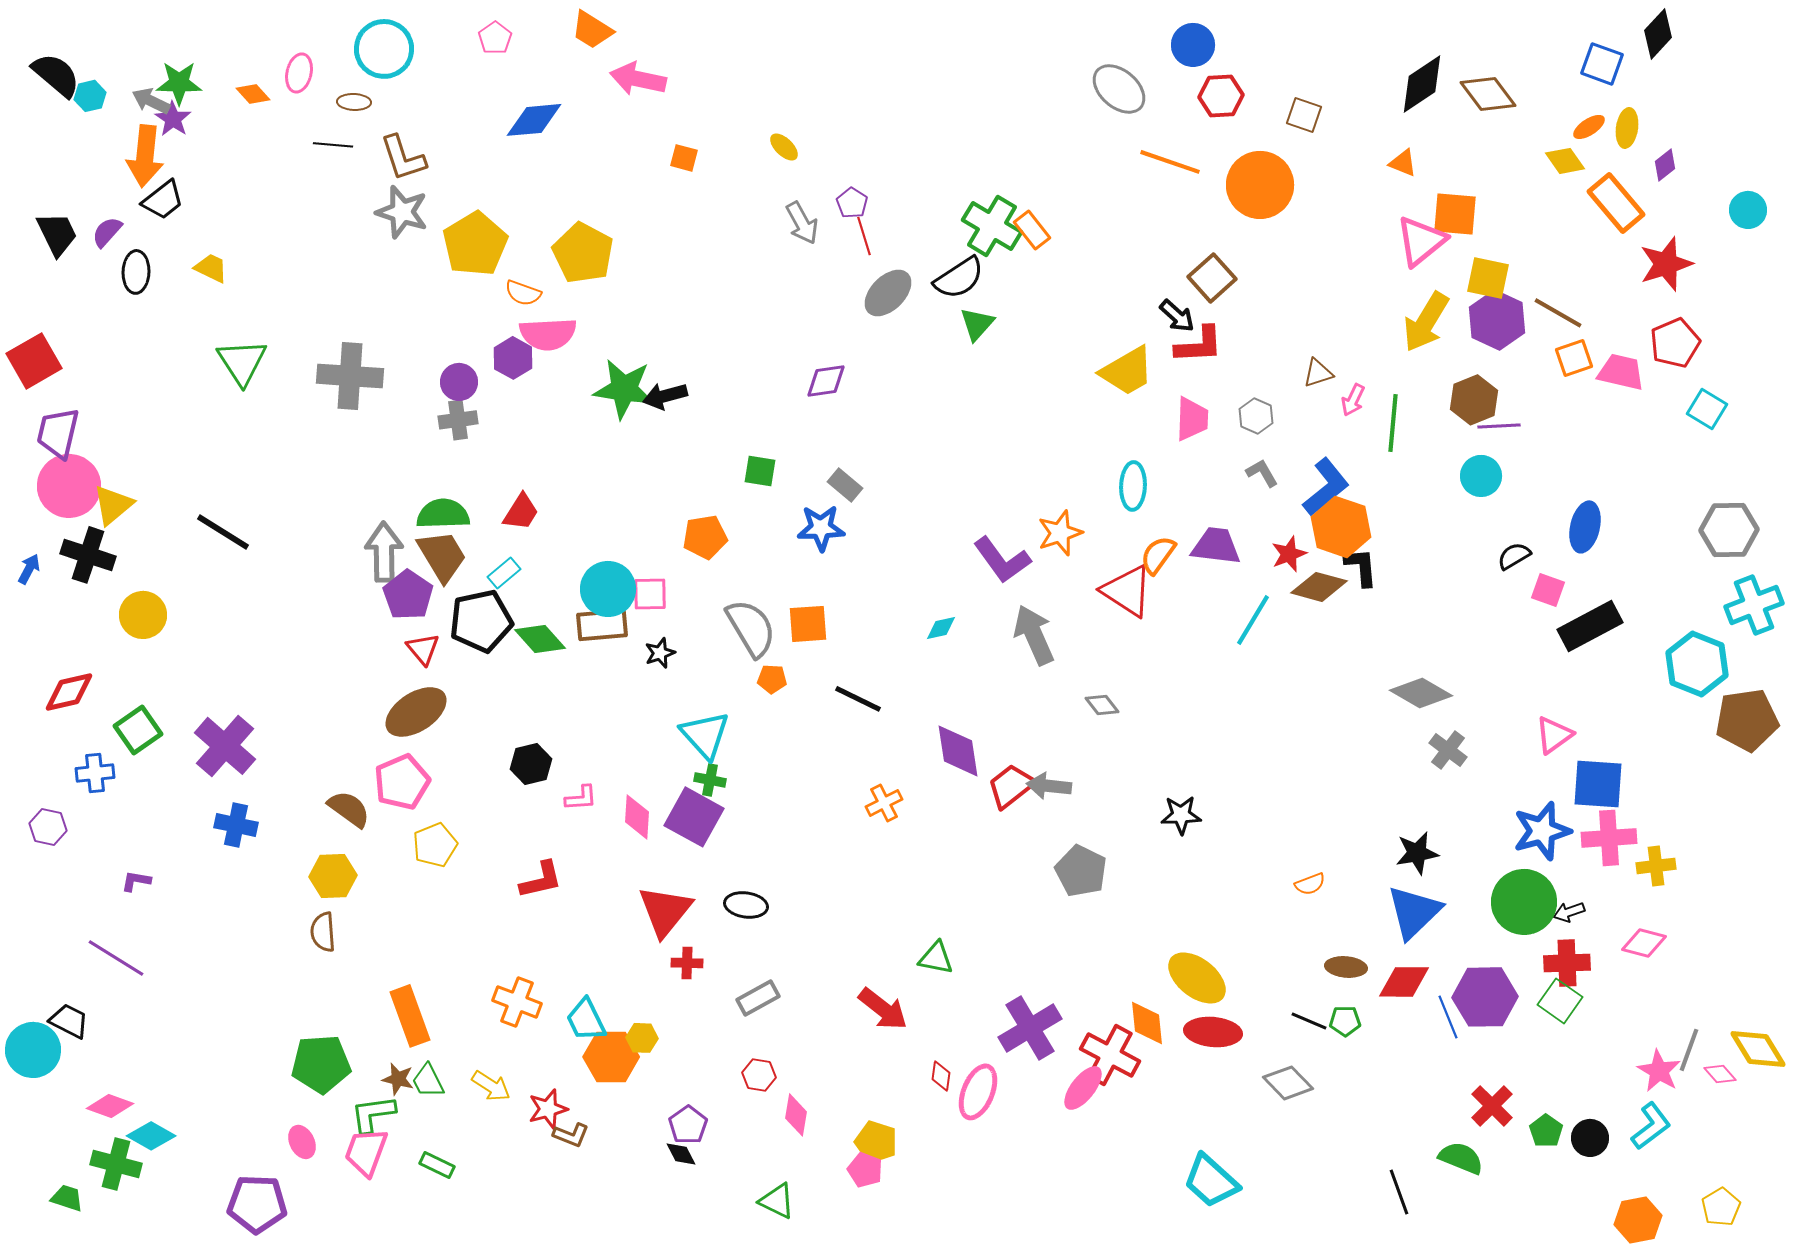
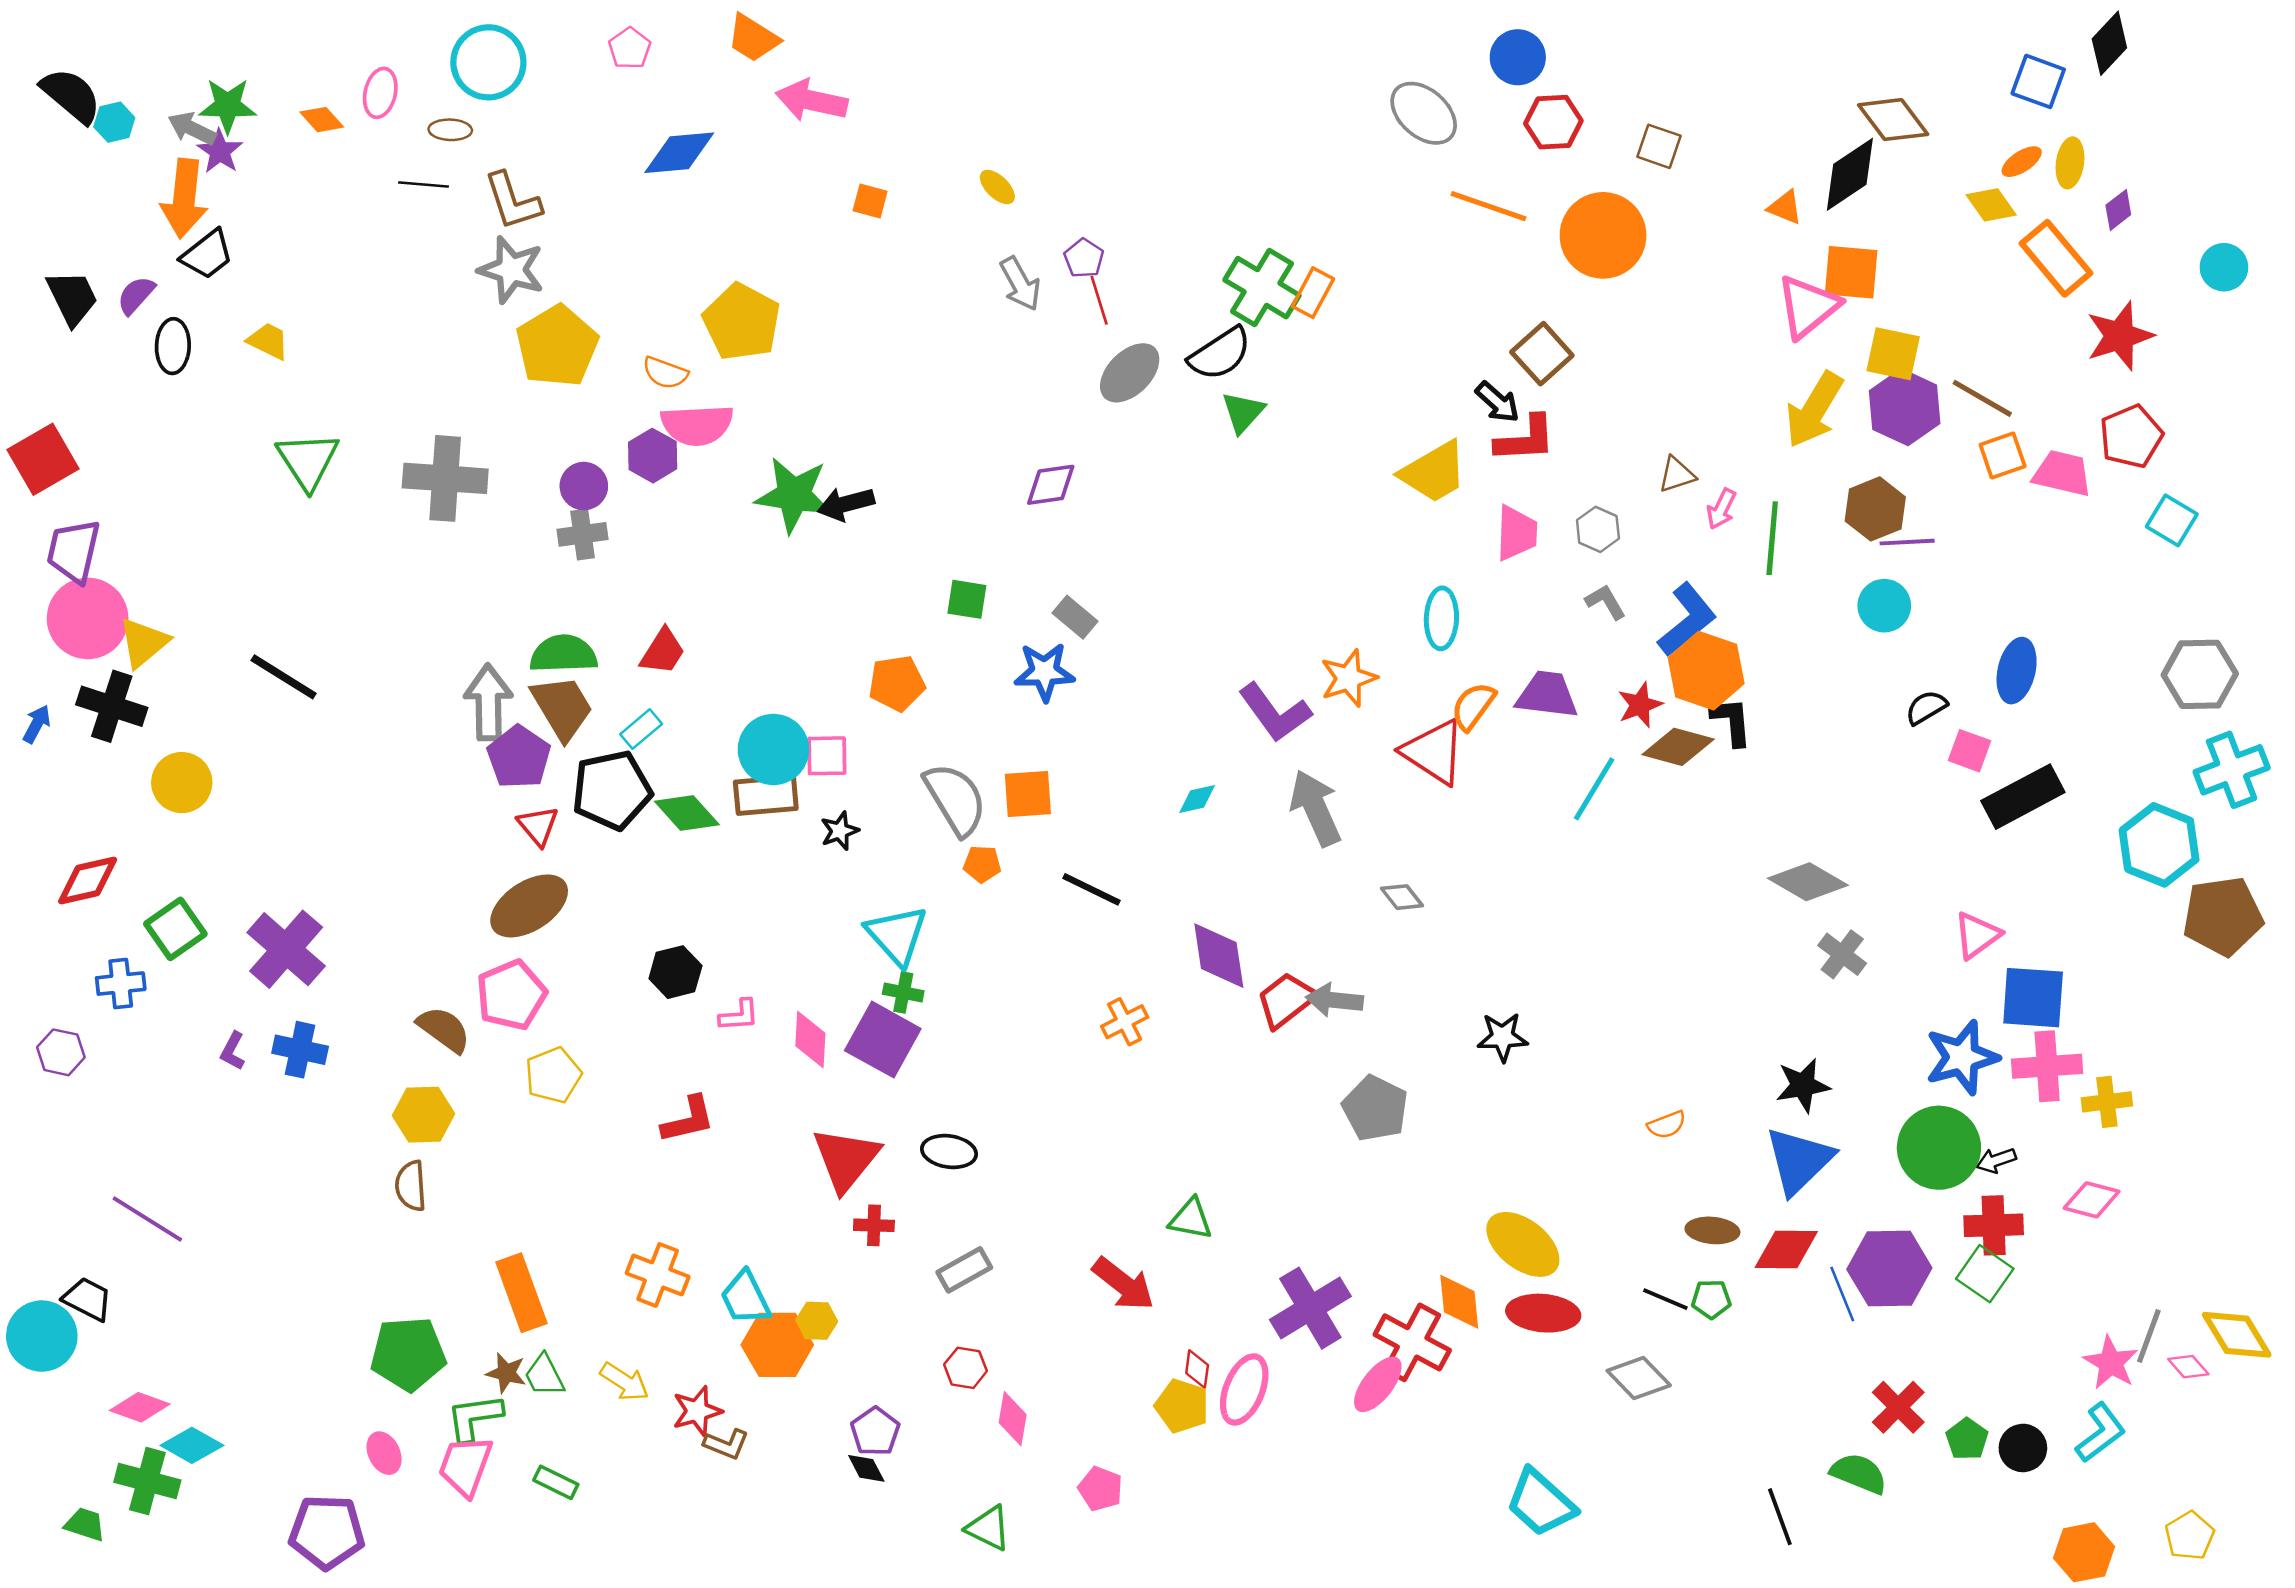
black diamond: (1422, 84) -> (1850, 174), moved
orange rectangle: (1032, 230) -> (1313, 293), turned 66
yellow pentagon: (475, 244) -> (557, 346), moved
purple L-shape: (136, 881) -> (233, 1051), moved, turned -72
yellow pentagon: (876, 1142) -> (1182, 1406), moved

